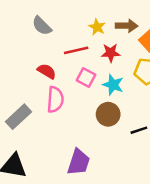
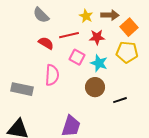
red semicircle: (47, 71) -> (46, 43), moved
gray rectangle: (18, 117) -> (22, 89), turned 55

